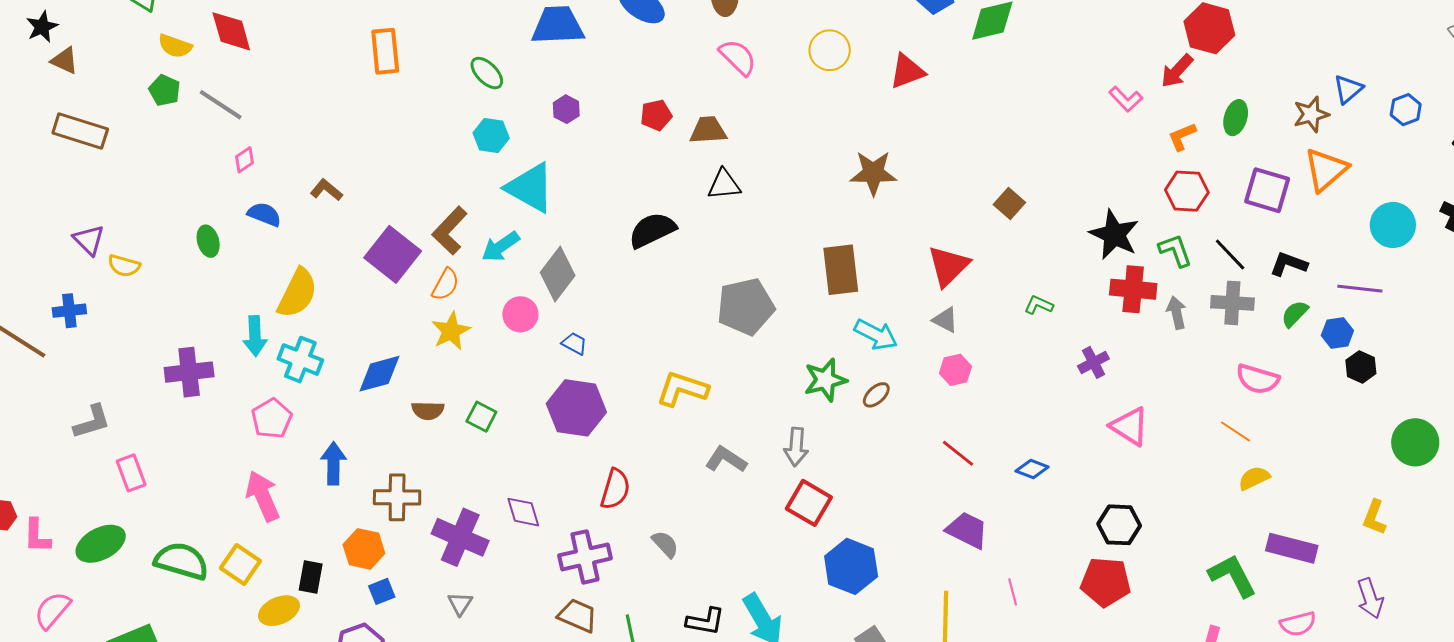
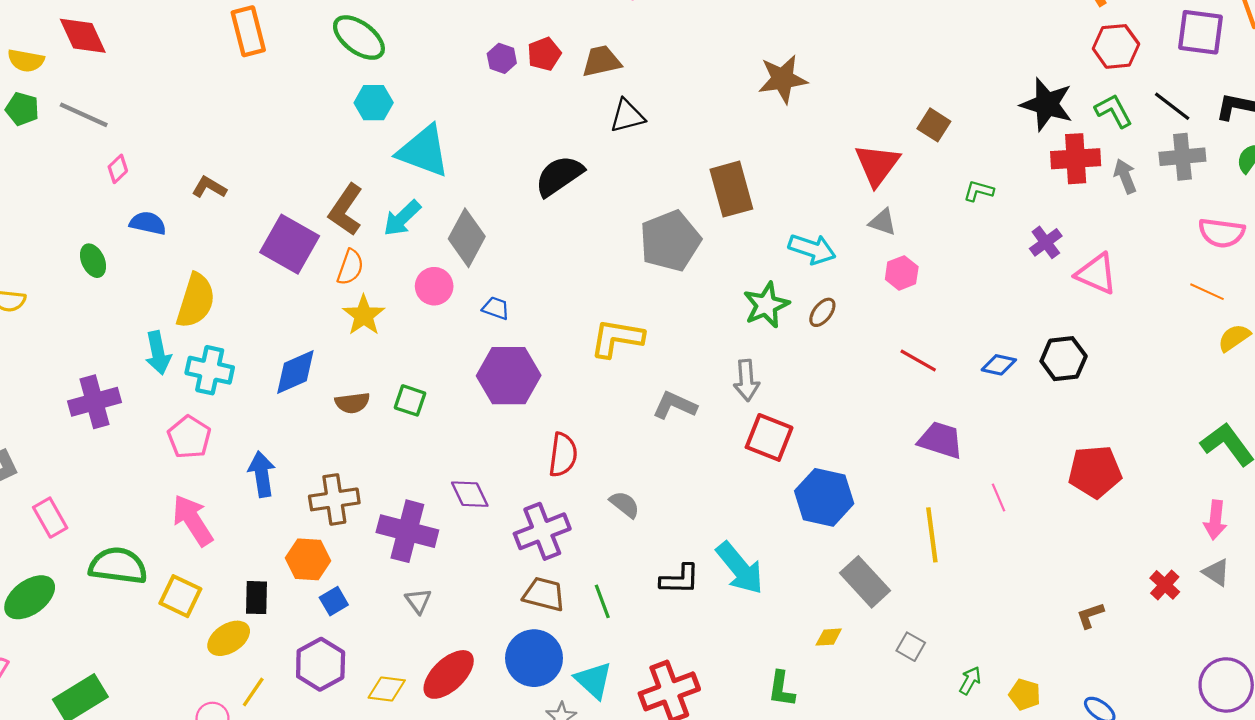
green ellipse: (487, 73) -> (359, 38), size x1.4
purple hexagon: (566, 109) -> (502, 58), moved
brown square: (1009, 203) -> (934, 125), moved
brown rectangle: (841, 270) -> (731, 189), moved
pink triangle: (1130, 426) -> (1096, 274), moved
black hexagon: (1119, 525) -> (1064, 359), moved
green semicircle: (181, 561) -> (118, 566), moved

